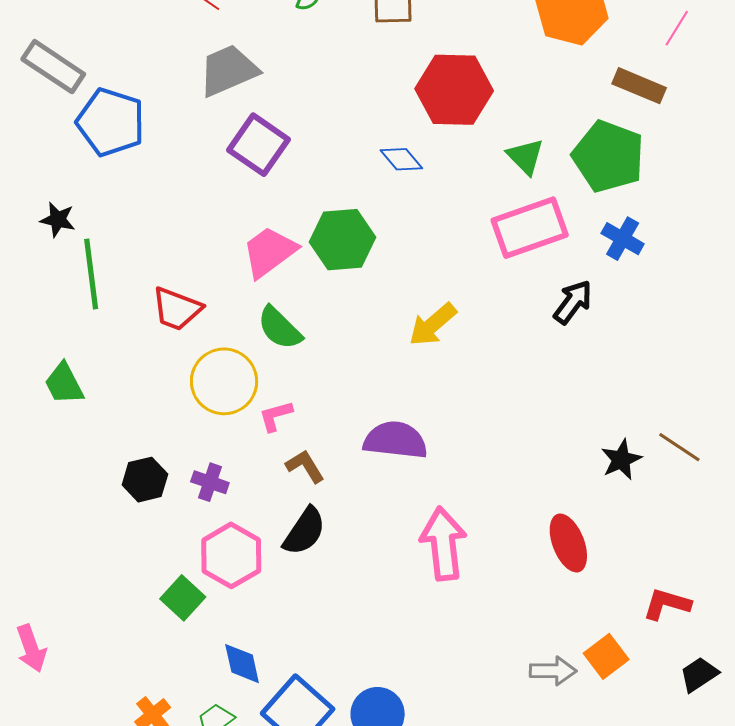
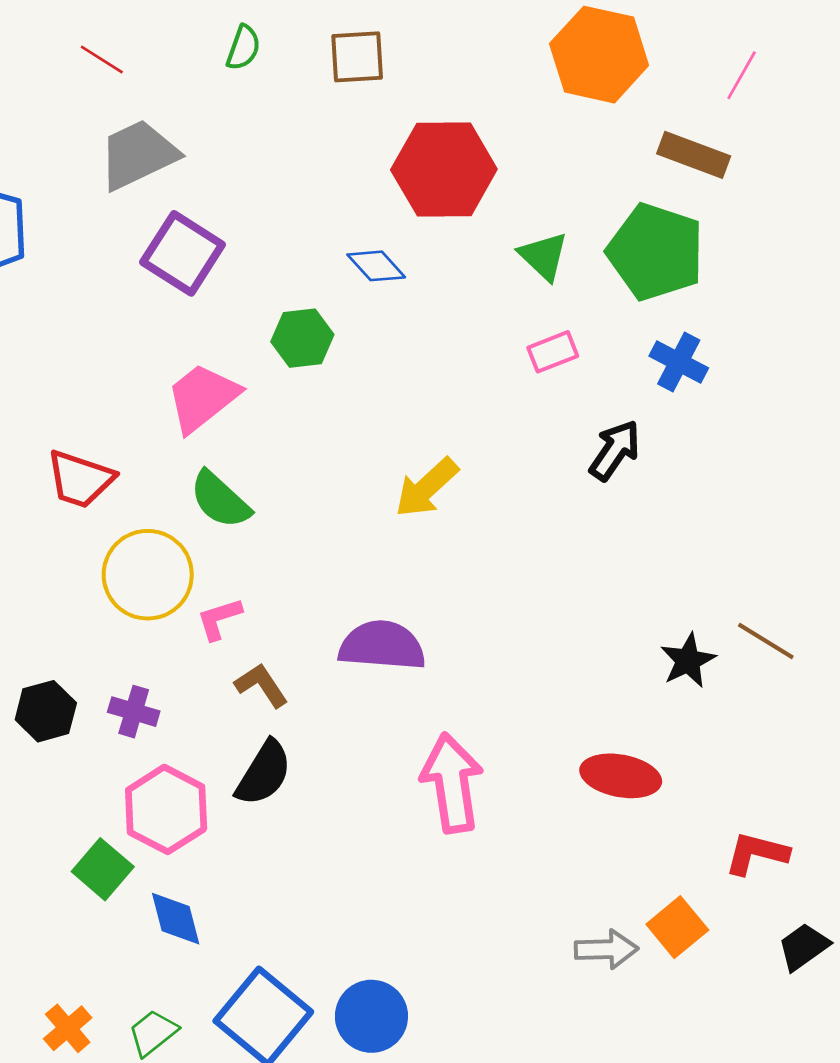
pink rectangle: (530, 228) -> (553, 352), size x0.5
green hexagon: (343, 240) -> (302, 338), moved, size x0.7
red ellipse: (568, 543) -> (621, 776), turned -56
blue diamond: (242, 664) -> (176, 919), moved

